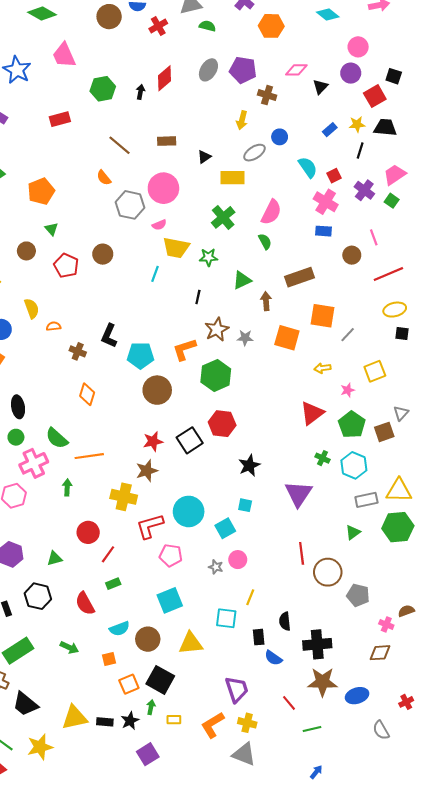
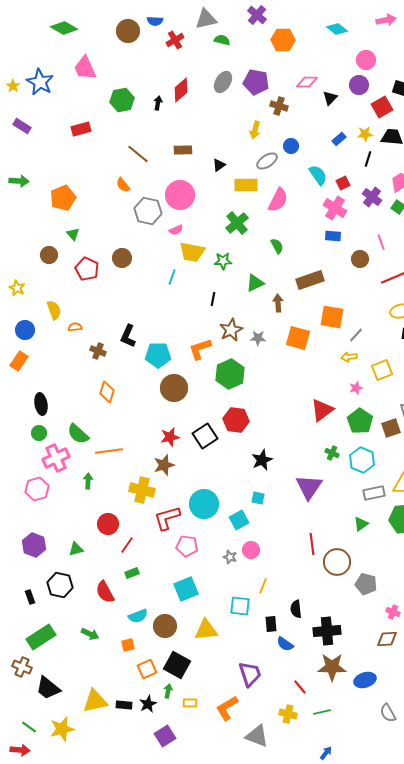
pink semicircle: (271, 212) -> (278, 200), moved
yellow arrow: (322, 368) -> (349, 357), moved
yellow cross: (247, 723) -> (288, 714), moved

